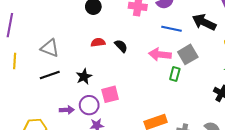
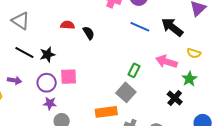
pink arrow: (160, 54) -> (166, 62), moved
gray square: (188, 54) -> (126, 92), moved, turned -30
black line: (50, 75) -> (24, 52), moved, turned 36
purple arrow: (67, 110) -> (15, 80), moved

